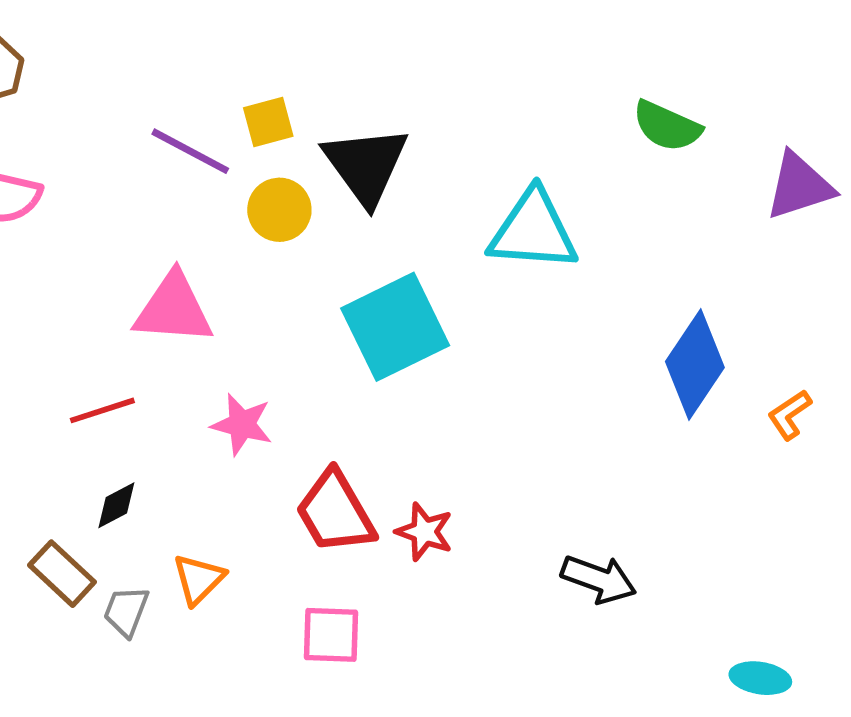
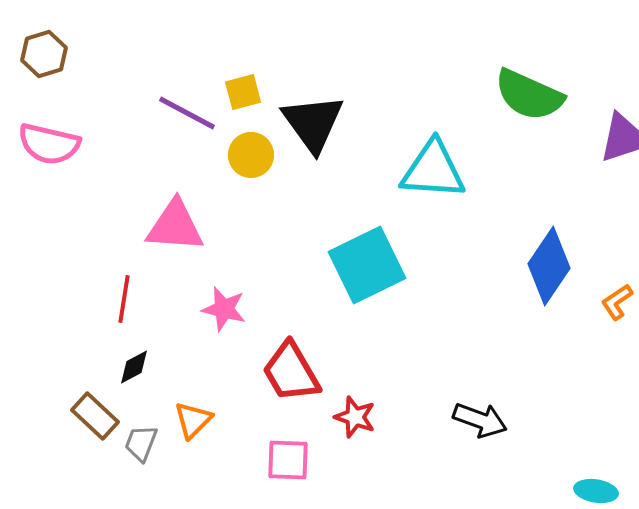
green semicircle: (667, 126) -> (529, 95), size x1.4
cyan square: (395, 327) -> (367, 265), moved
red line: (102, 410) -> (124, 299), turned -63
red star: (424, 532) -> (355, 417), moved

